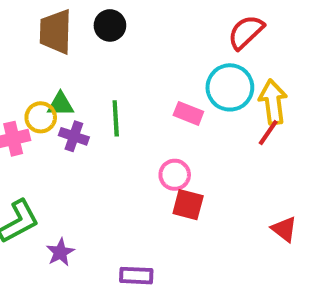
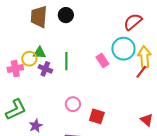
pink rectangle: (188, 113) -> (102, 60), turned 32
pink circle: (175, 175) -> (73, 104), moved
red square: (188, 205) -> (97, 116), moved

